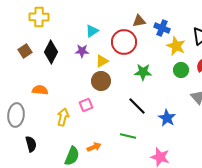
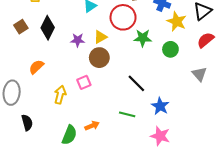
purple star: (82, 51) -> (78, 40), moved
green circle: (181, 70) -> (170, 49), moved
green star: (143, 72) -> (143, 38), moved
orange semicircle: (40, 90) -> (36, 67), turned -49
blue star: (167, 118) -> (160, 106), moved

